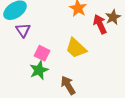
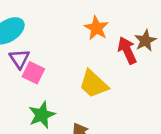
pink square: (42, 53) -> (33, 73), moved

